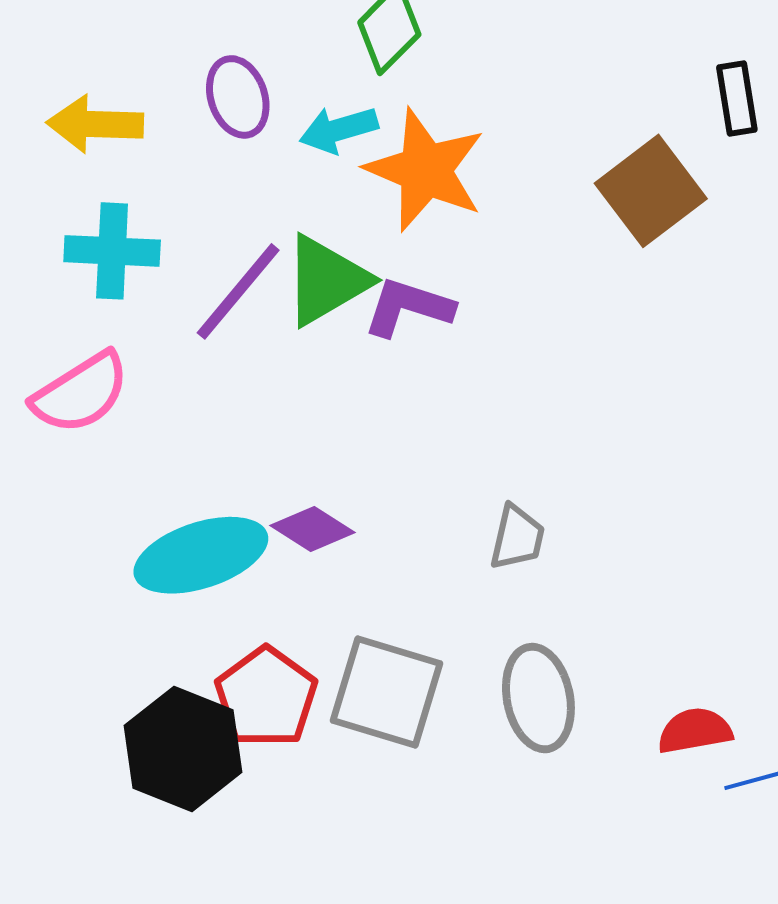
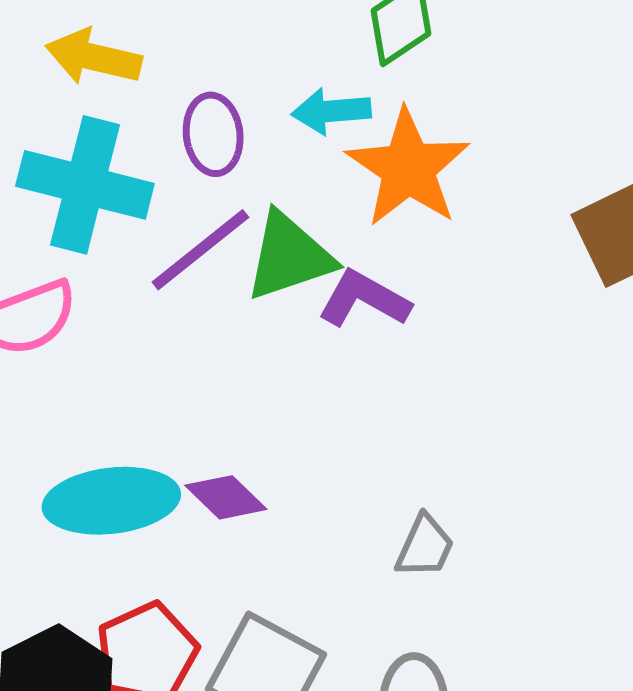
purple ellipse: (238, 97) -> (213, 134), moved
cyan cross: (112, 251) -> (85, 185), size x1.4

